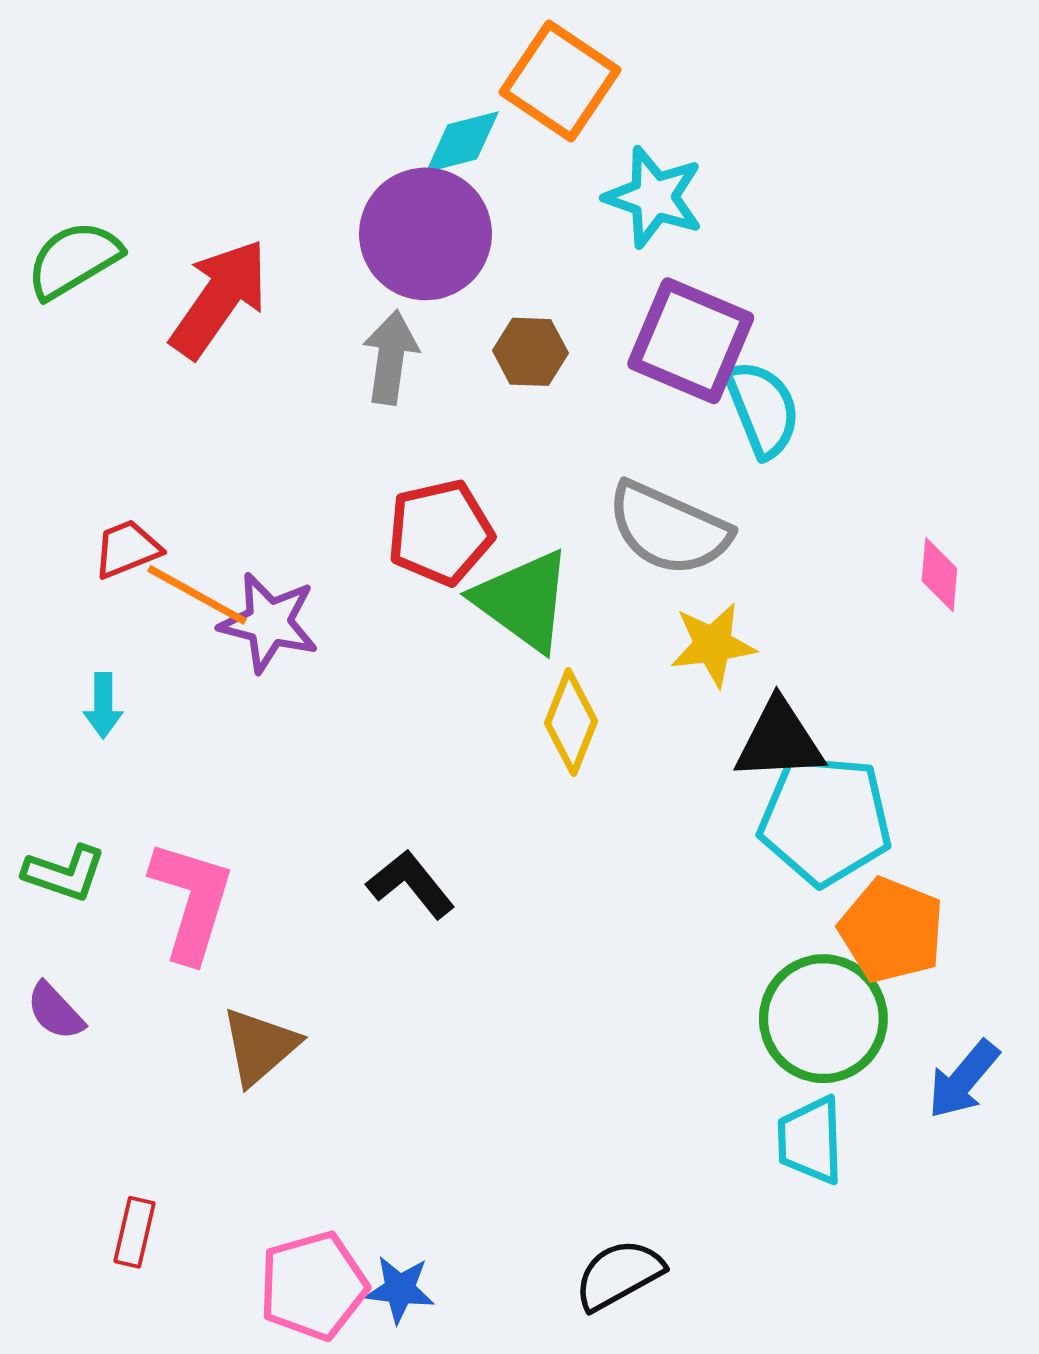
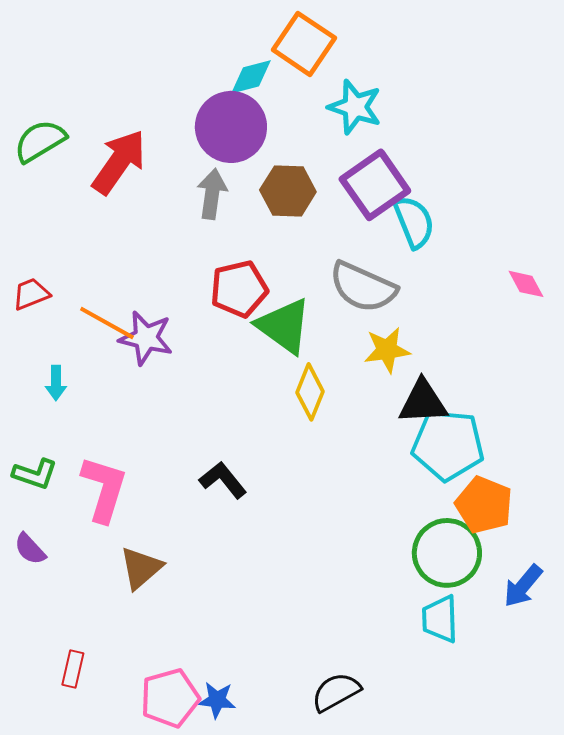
purple square: (691, 341) -> (375, 185), turned 32
brown hexagon: (530, 352) -> (288, 191), size x1.4
red trapezoid: (127, 549) -> (31, 294), moved
pink diamond: (939, 575) -> (526, 284), moved, turned -33

